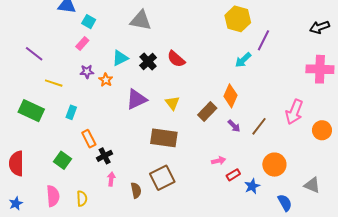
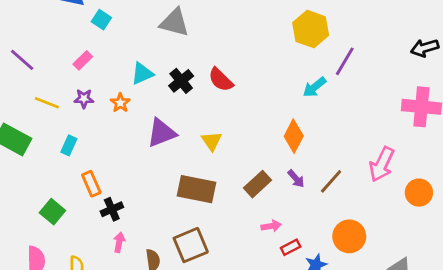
pink rectangle: (82, 43) -> (83, 60), moved
purple star: (87, 72) -> (84, 99), moved
brown rectangle: (207, 111) -> (258, 184), moved

